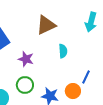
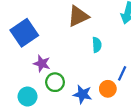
purple star: (26, 59) -> (42, 63), moved

